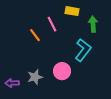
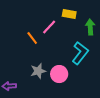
pink line: (52, 24) -> (49, 27), turned 70
gray star: (35, 77) -> (38, 71), moved

